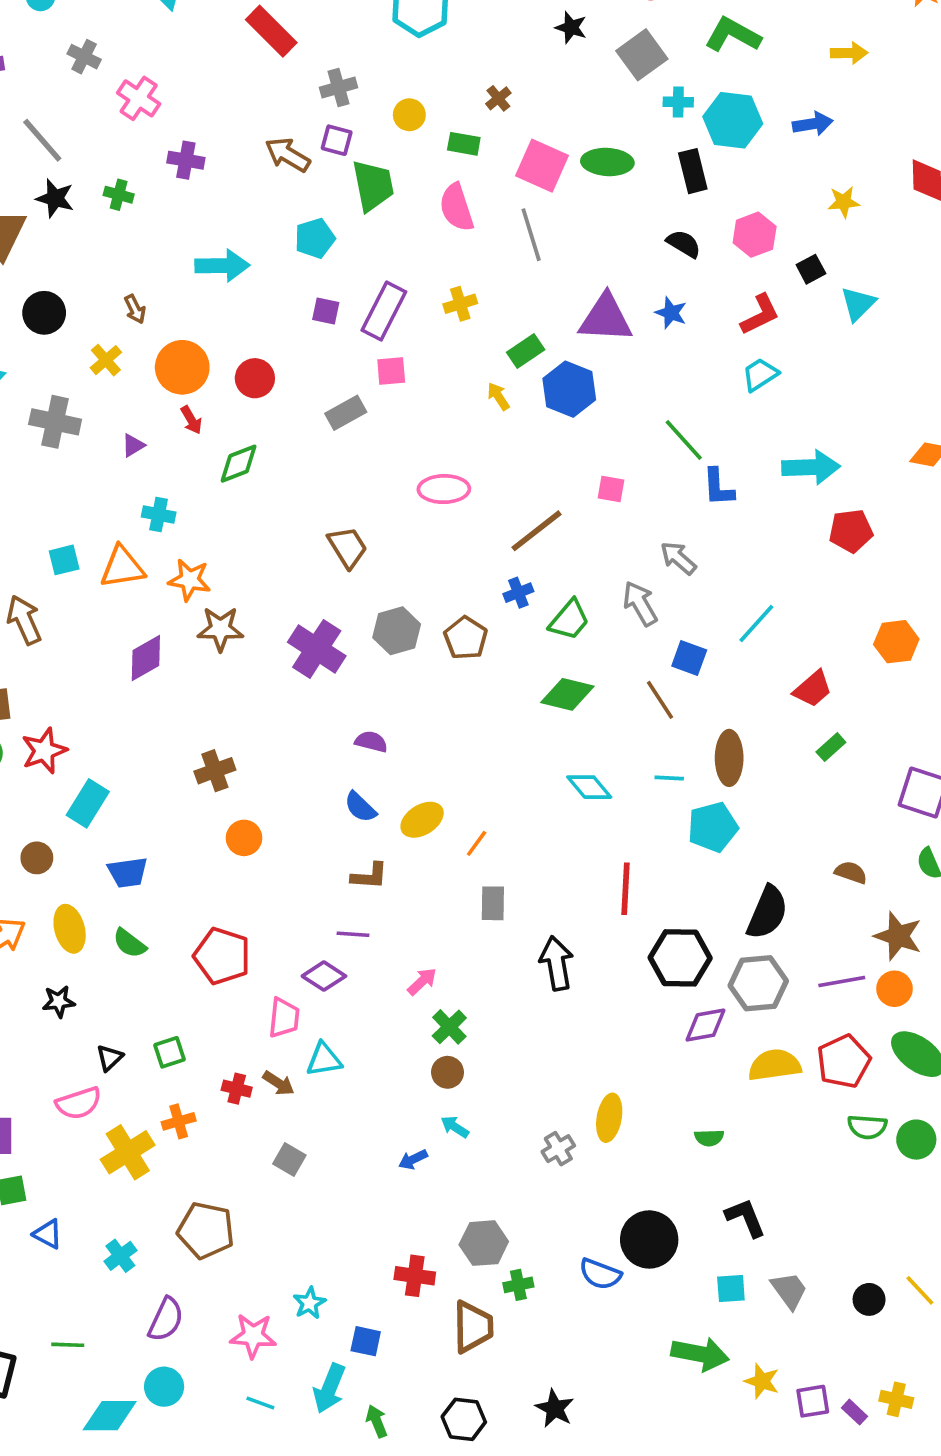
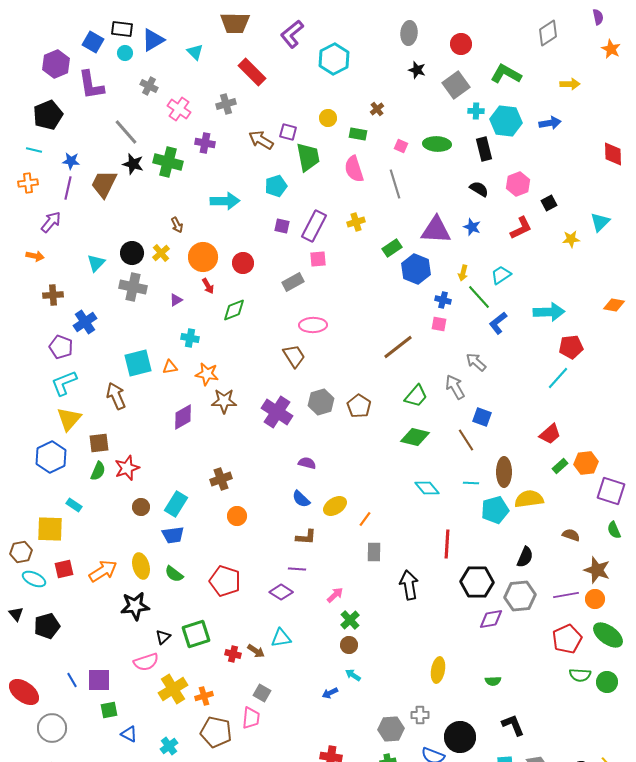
gray cross: (338, 87) -> (226, 104), moved
pink square: (542, 166) -> (401, 146), size x0.5
green cross: (119, 195) -> (168, 162), size x1.8
yellow star: (844, 202) -> (571, 239), moved
cyan triangle: (858, 304) -> (600, 222), moved
black circle: (44, 313) -> (132, 253), moved
cyan trapezoid: (760, 375) -> (501, 275), moved
yellow arrow: (498, 396) -> (463, 273), moved, turned -133
blue L-shape: (718, 487) -> (498, 323), turned 55
pink ellipse: (444, 489) -> (313, 325), moved
cyan square: (64, 560) -> (138, 363), size x1.6
orange triangle: (122, 567) -> (170, 367), size x0.6
blue cross: (518, 593) -> (443, 300), moved, turned 35
cyan line: (756, 624) -> (558, 378), moved
orange hexagon: (896, 642) -> (586, 463), moved
cyan rectangle: (88, 803) -> (176, 504), moved
brown circle: (37, 858) -> (141, 507), moved
black semicircle: (767, 912) -> (525, 557), size x0.7
black star: (59, 1001) -> (135, 606), size x1.6
pink trapezoid: (284, 1018) -> (251, 718), moved
green square: (169, 1052) -> (196, 634), size x1.6
yellow semicircle: (775, 1065) -> (529, 499), moved
orange cross: (179, 1121) -> (204, 696), moved
gray cross: (558, 1149) -> (420, 715), moved, turned 30
gray hexagon: (484, 1243) -> (391, 729), moved

